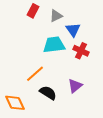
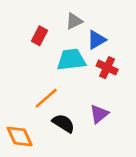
red rectangle: (33, 11) -> (39, 36), moved
blue triangle: (73, 30) -> (97, 40), turned 35

